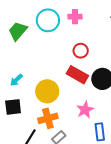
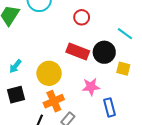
red circle: (81, 51) -> (82, 17), moved
pink star: (85, 110) -> (91, 87), turned 30

